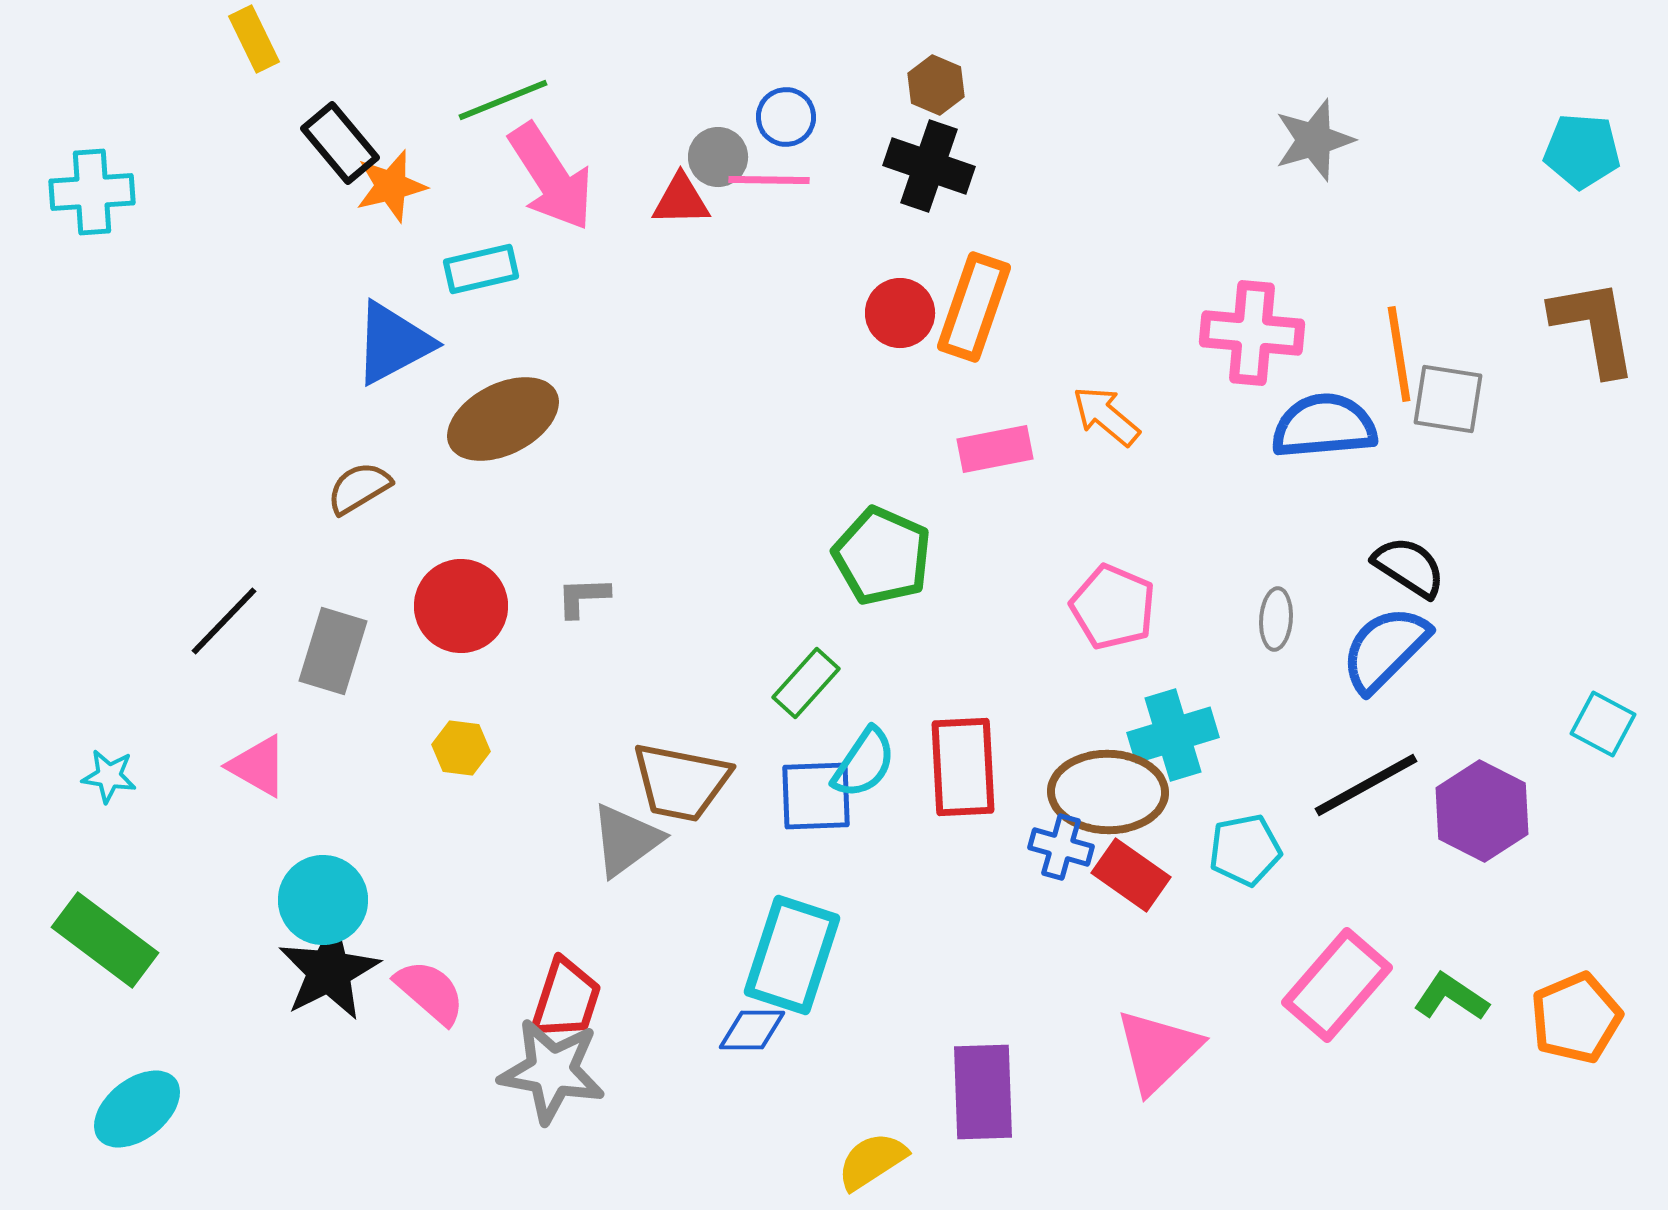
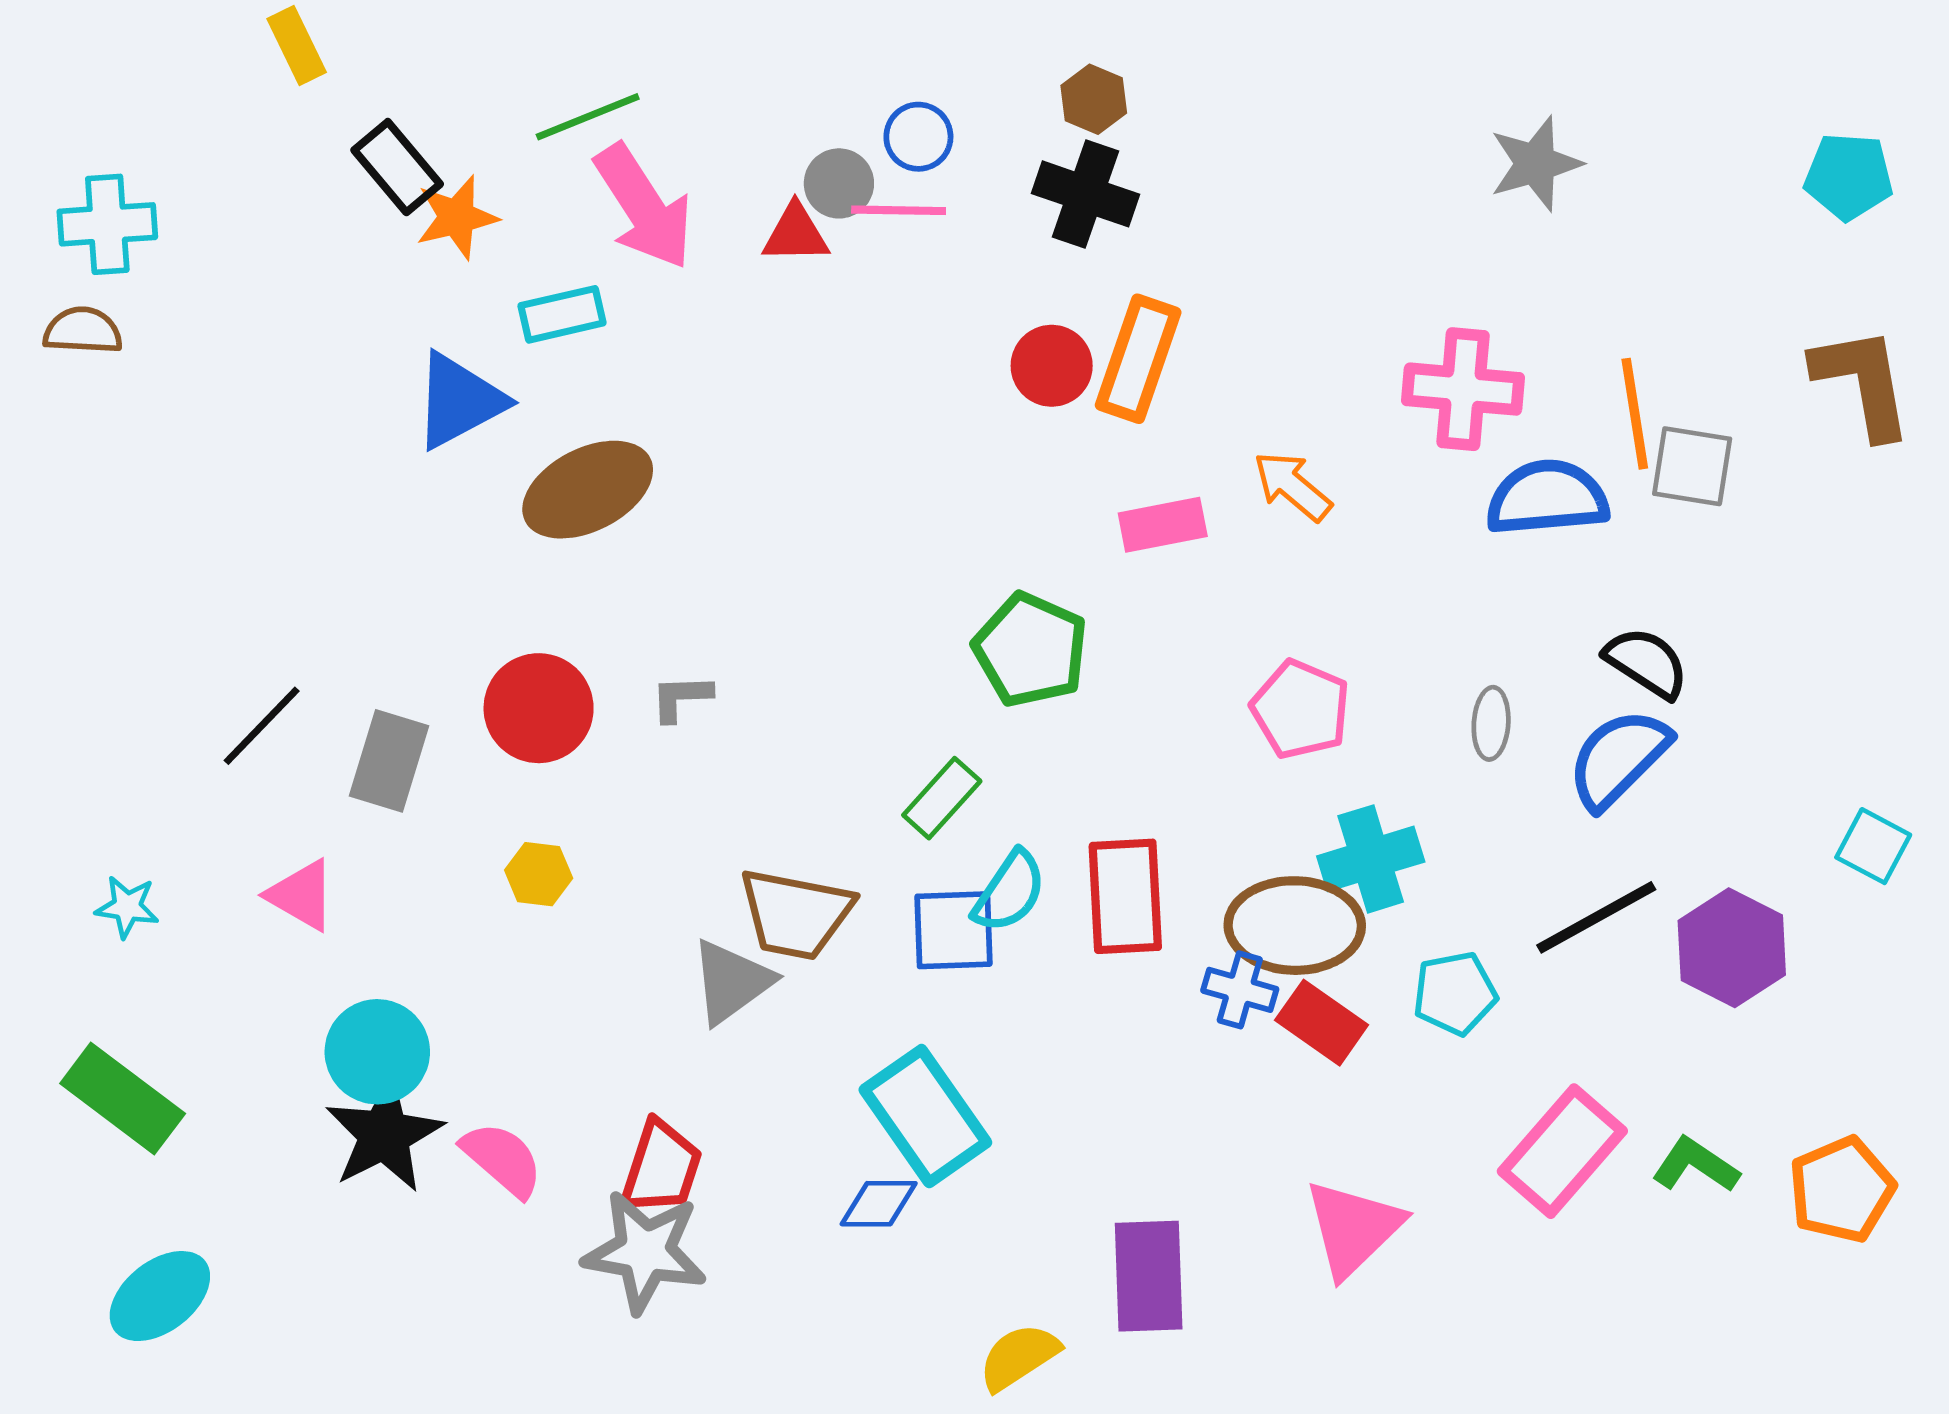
brown semicircle: (359, 488) -> (83, 331), moved, turned 34
cyan rectangle: (792, 955) -> (925, 1116), turned -53

